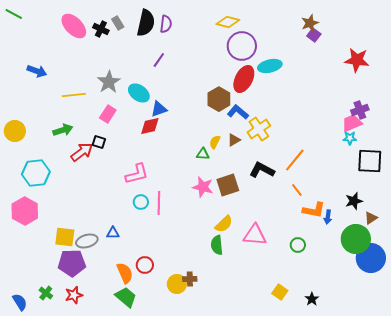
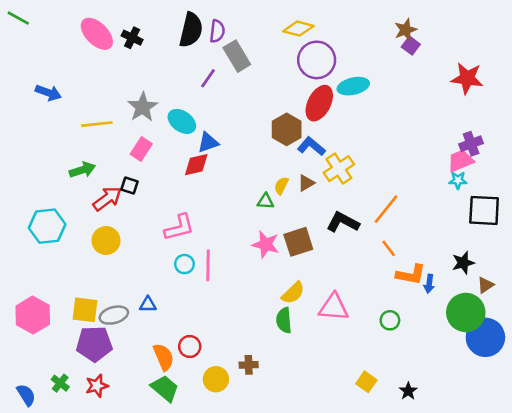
gray rectangle: (118, 23) -> (237, 56), moved, size x1.6
yellow circle: (15, 131) -> (106, 241), moved
pink hexagon: (25, 211) -> (33, 315), moved
yellow circle: (177, 284) -> (216, 379), moved

